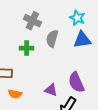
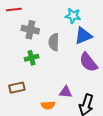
purple semicircle: (76, 82) -> (88, 62), moved
orange semicircle: (15, 94) -> (48, 105), moved

